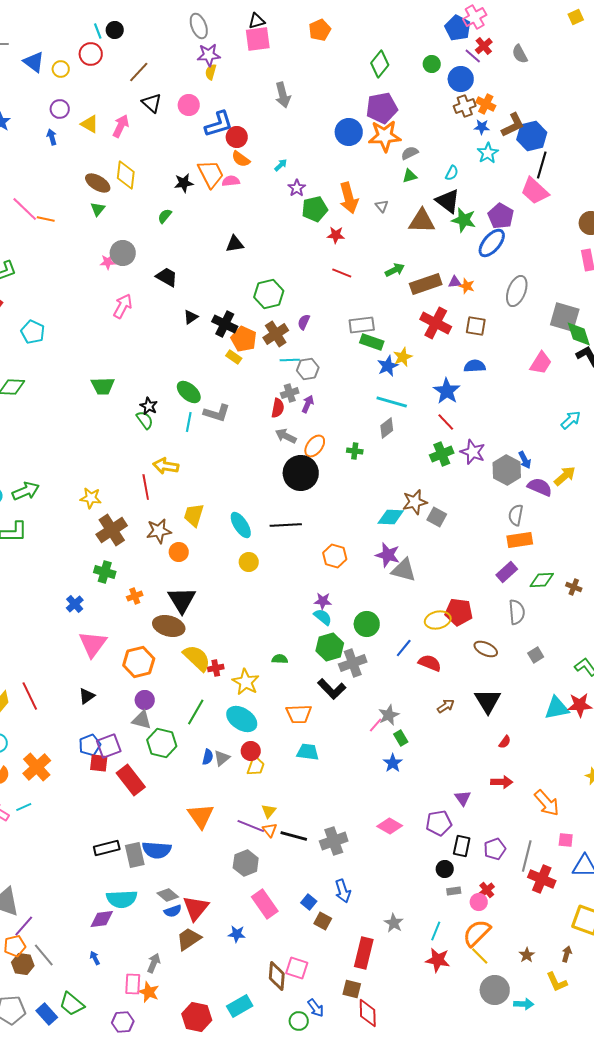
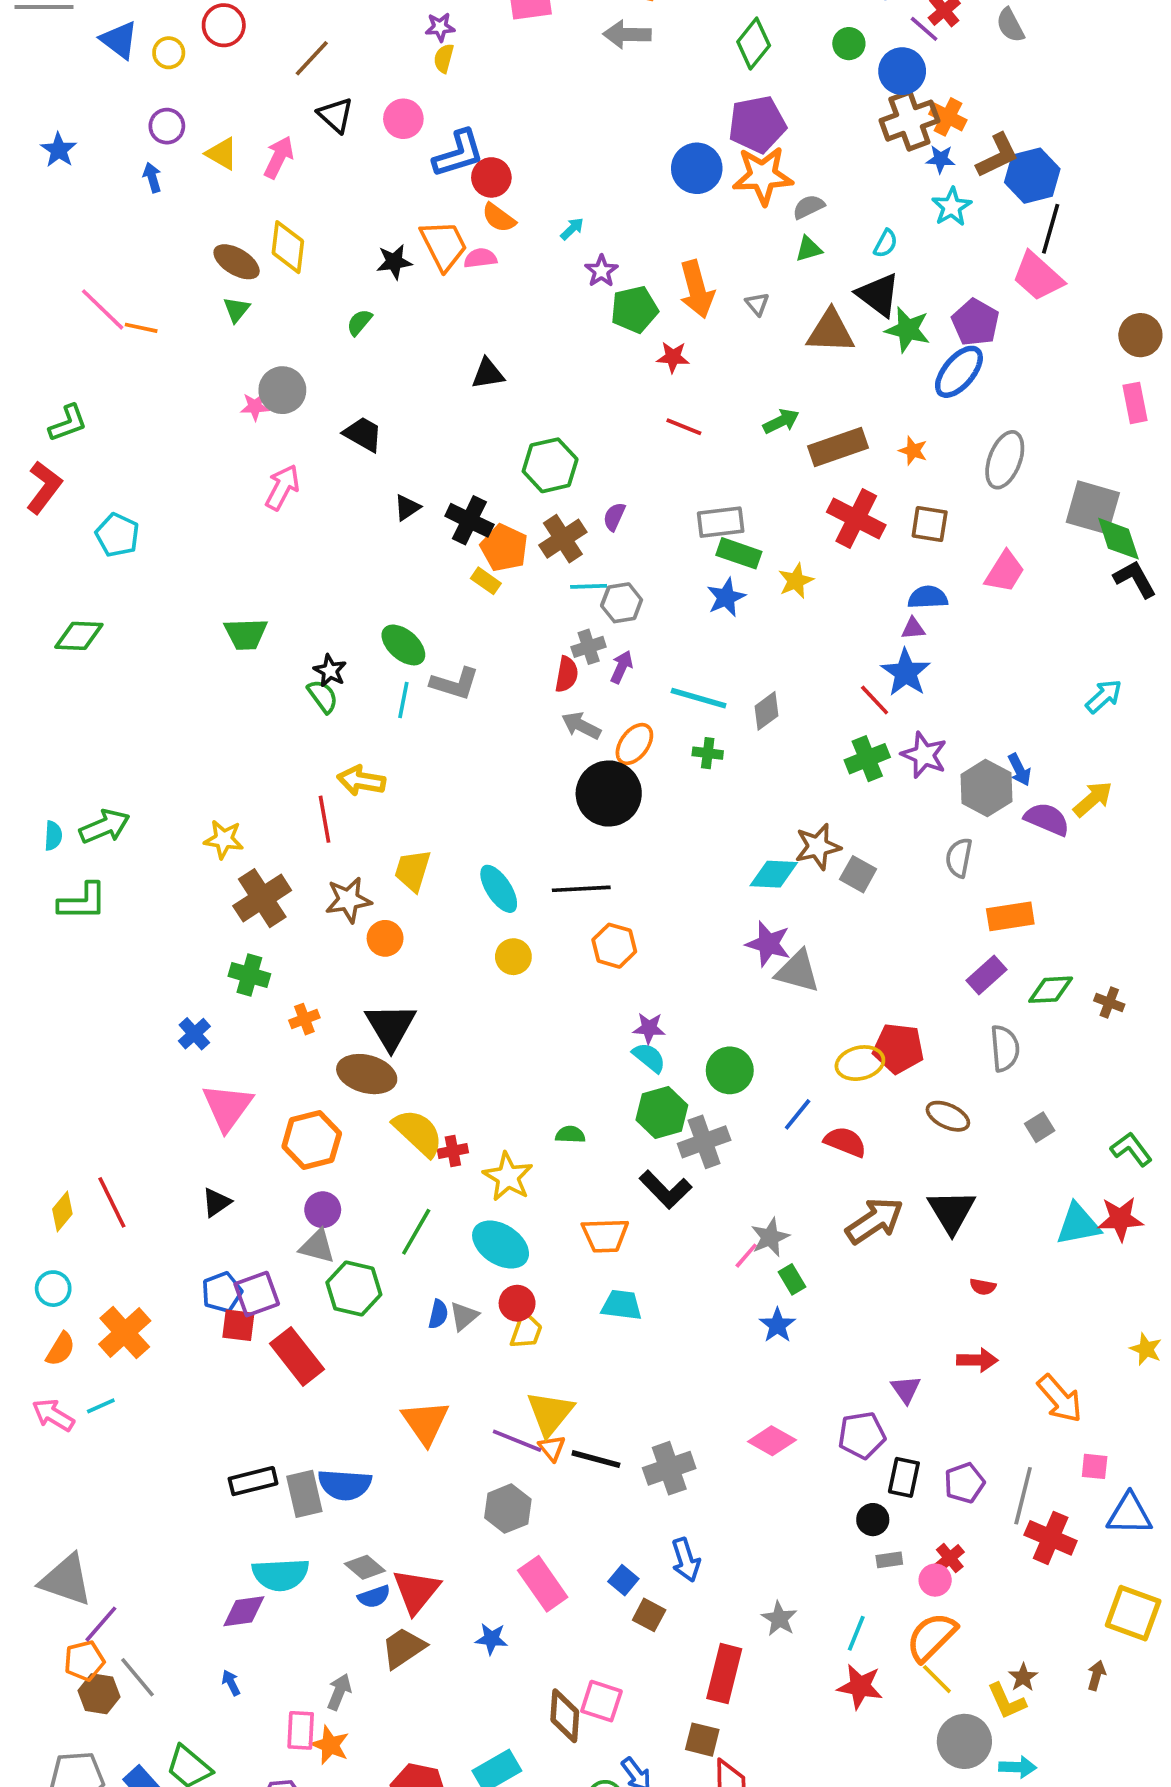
purple star: (209, 55) -> (440, 27), size x0.7
gray arrow: (283, 95) -> (627, 34), moved, turned 105
brown cross: (465, 106) -> (909, 121), size x1.4
purple triangle: (455, 282) -> (913, 628), moved
pink trapezoid: (541, 363) -> (1005, 572), moved
blue star: (388, 366) -> (726, 597), moved
blue star: (447, 391) -> (906, 672), moved
cyan line: (392, 402) -> (699, 698), moved
gray semicircle: (516, 515) -> (959, 858), moved
orange hexagon: (335, 556) -> (614, 946), moved
brown arrow: (446, 706) -> (875, 1221), size x1.8
red semicircle: (505, 742) -> (983, 1287), turned 64
yellow triangle: (269, 811) -> (550, 1413), size x1.8
yellow L-shape: (557, 982) -> (1007, 1701), moved

